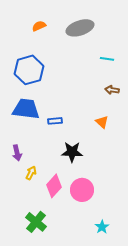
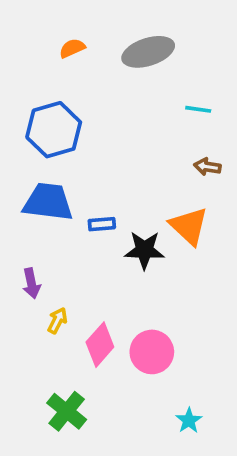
orange triangle: (102, 122) -> (189, 226), size x1.6
black star: (72, 152) -> (144, 250), moved

